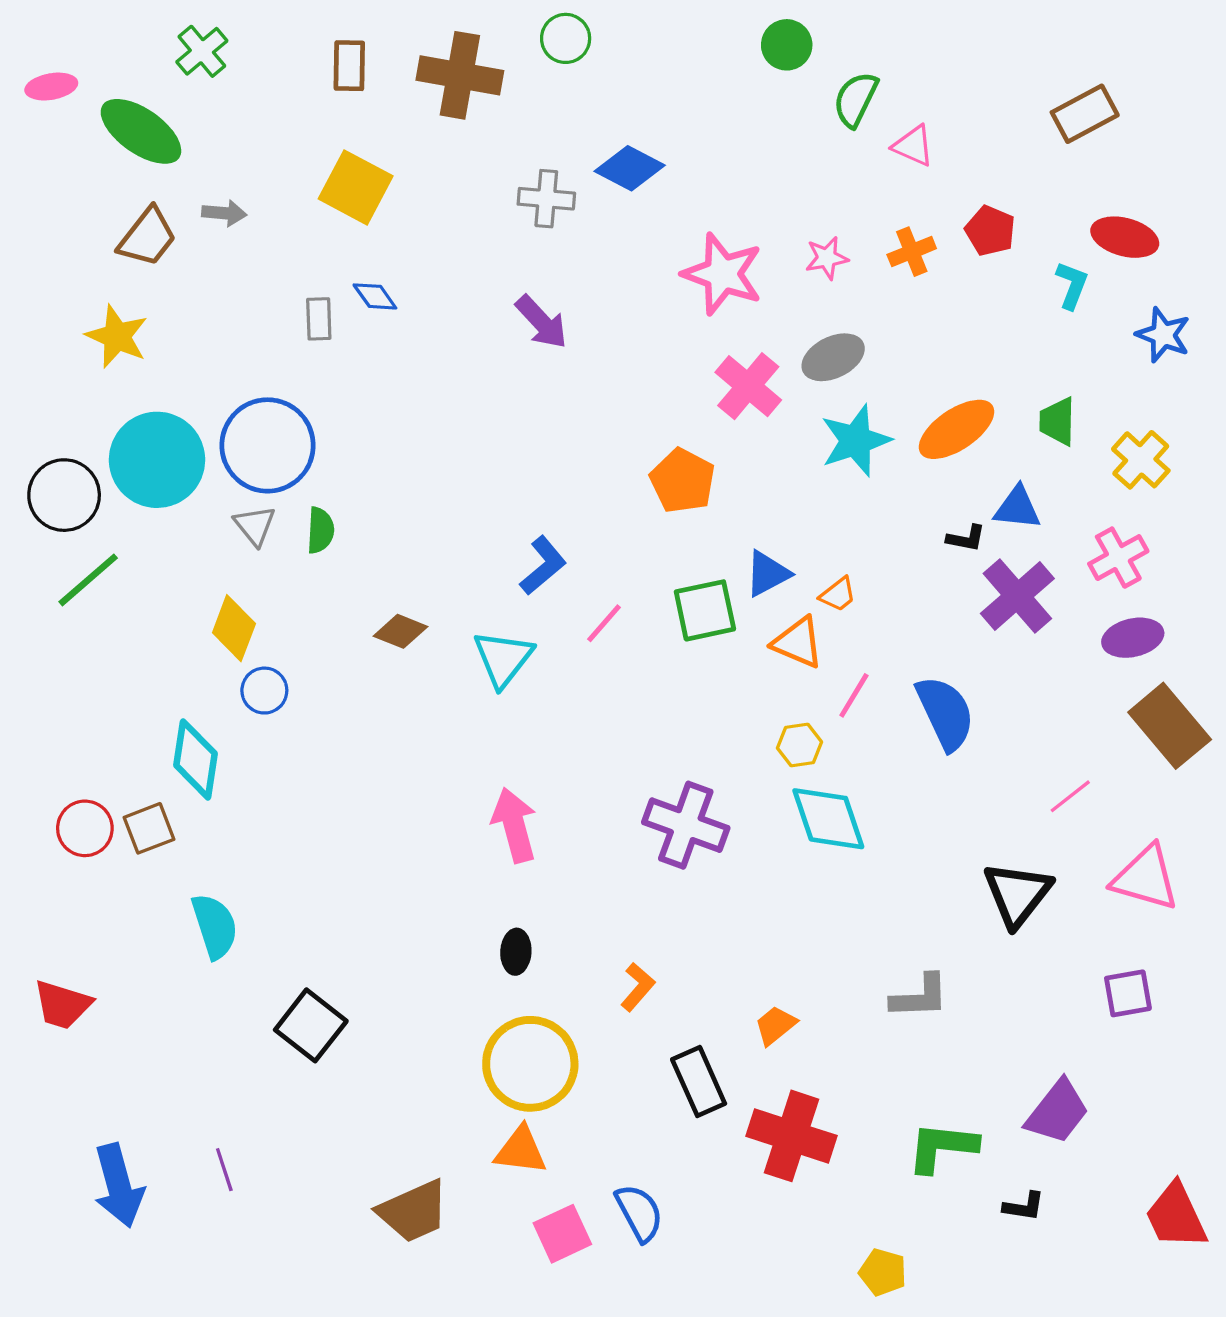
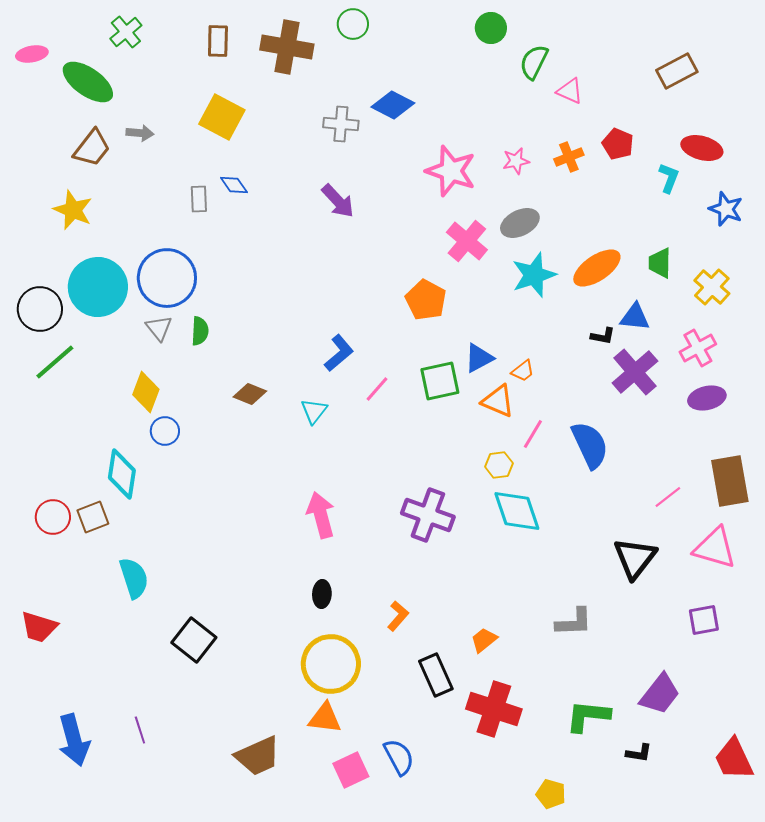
cyan triangle: (503, 658) -> (314, 411), size x0.7
brown rectangle: (1170, 726) -> (730, 481), moved, turned 30

